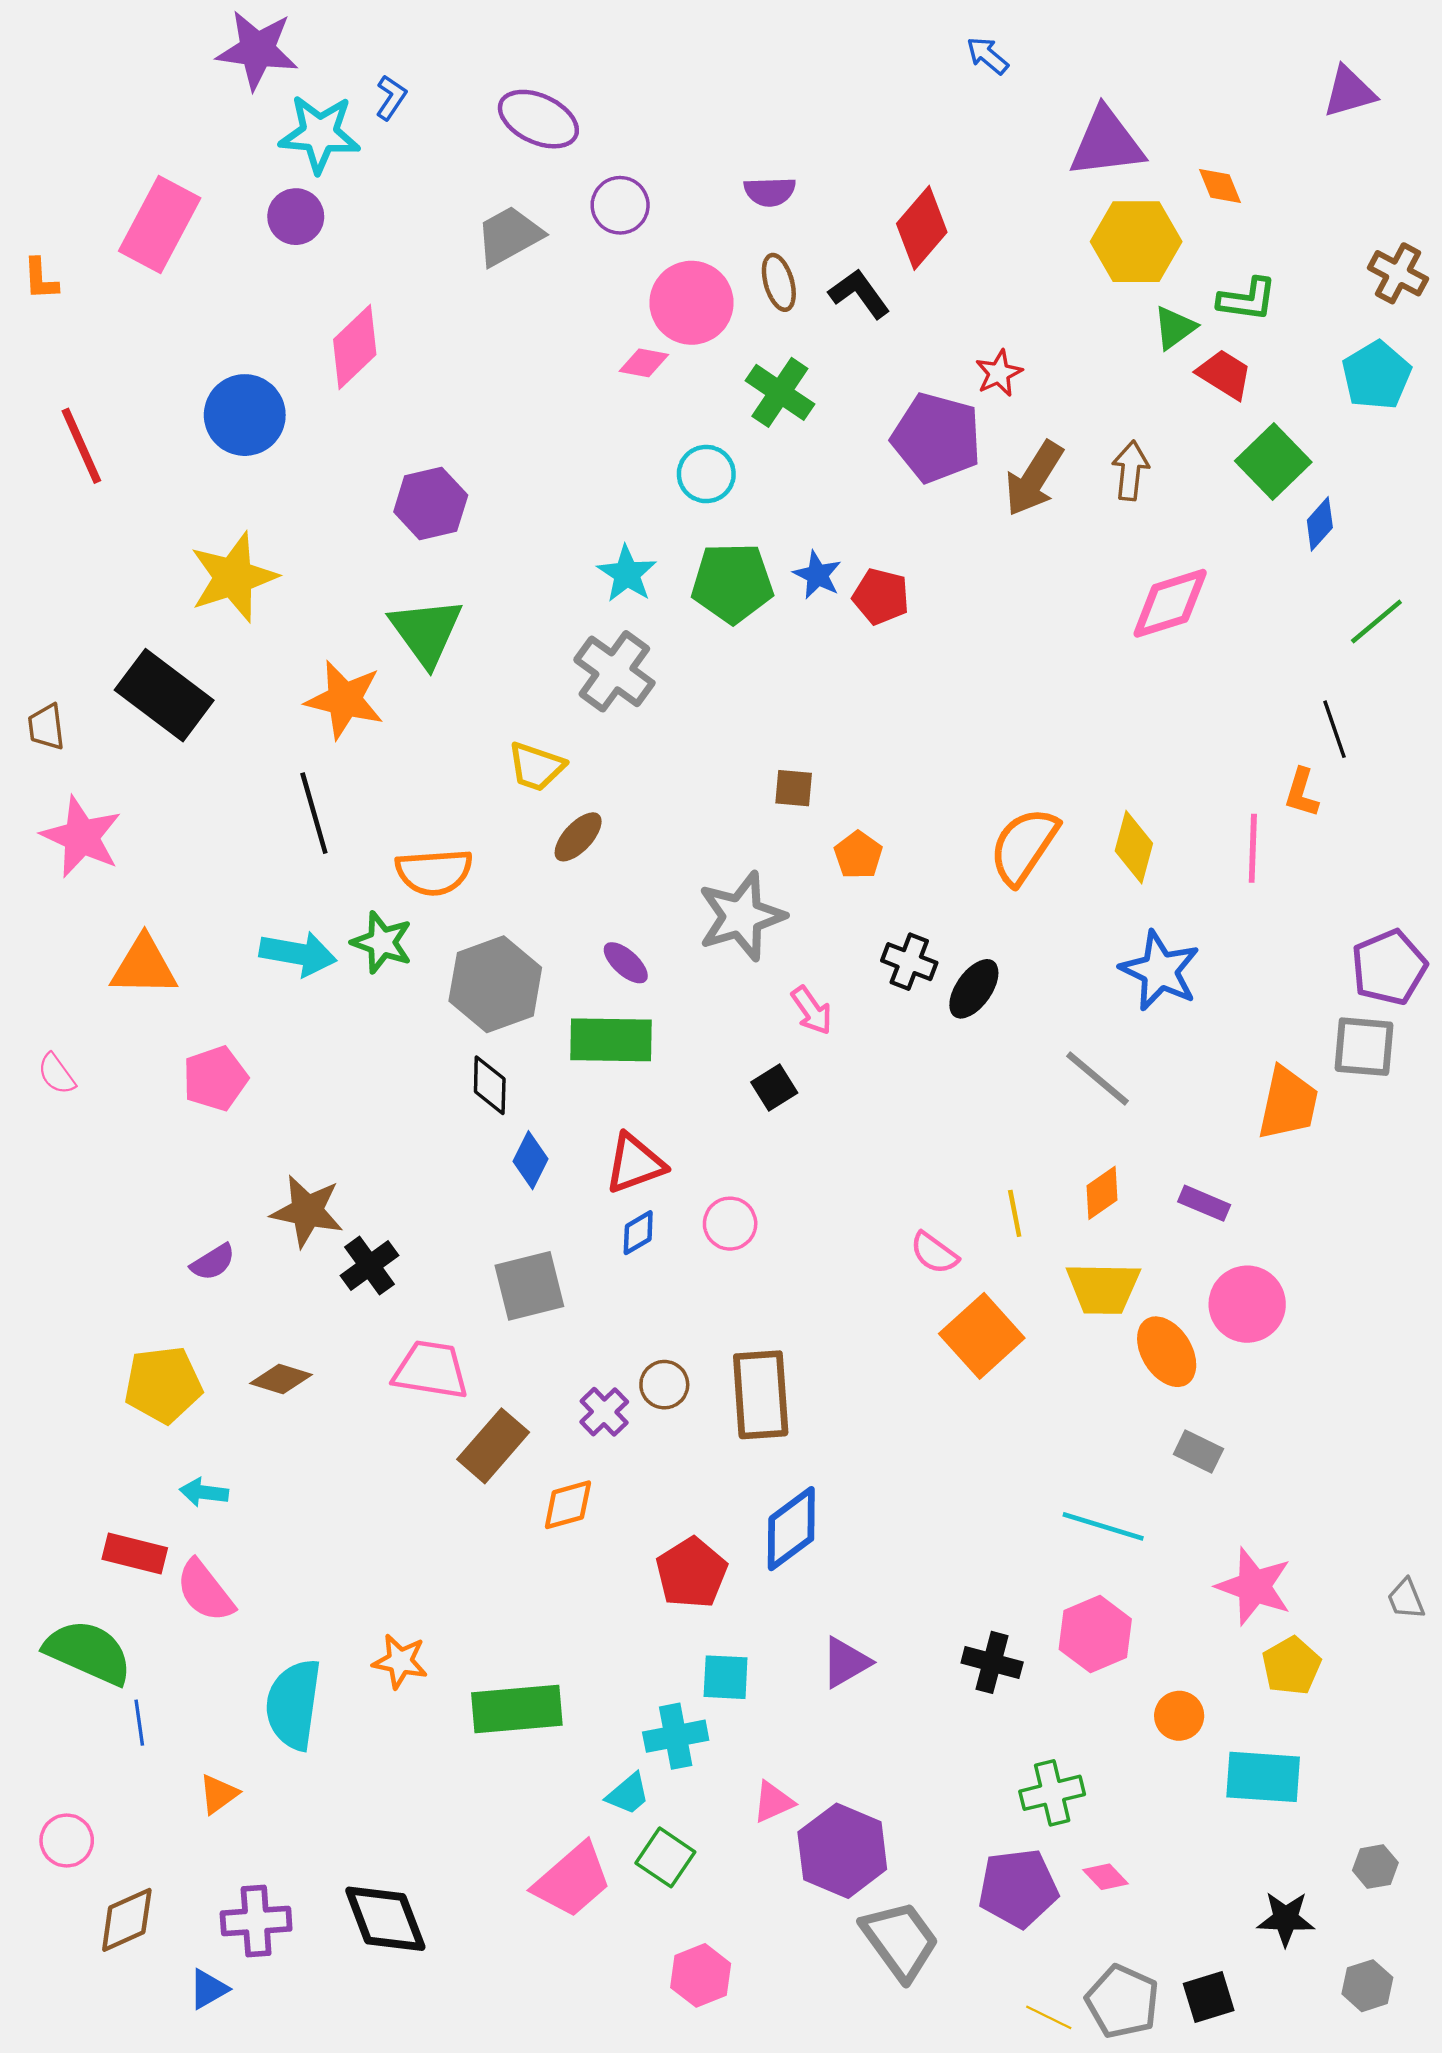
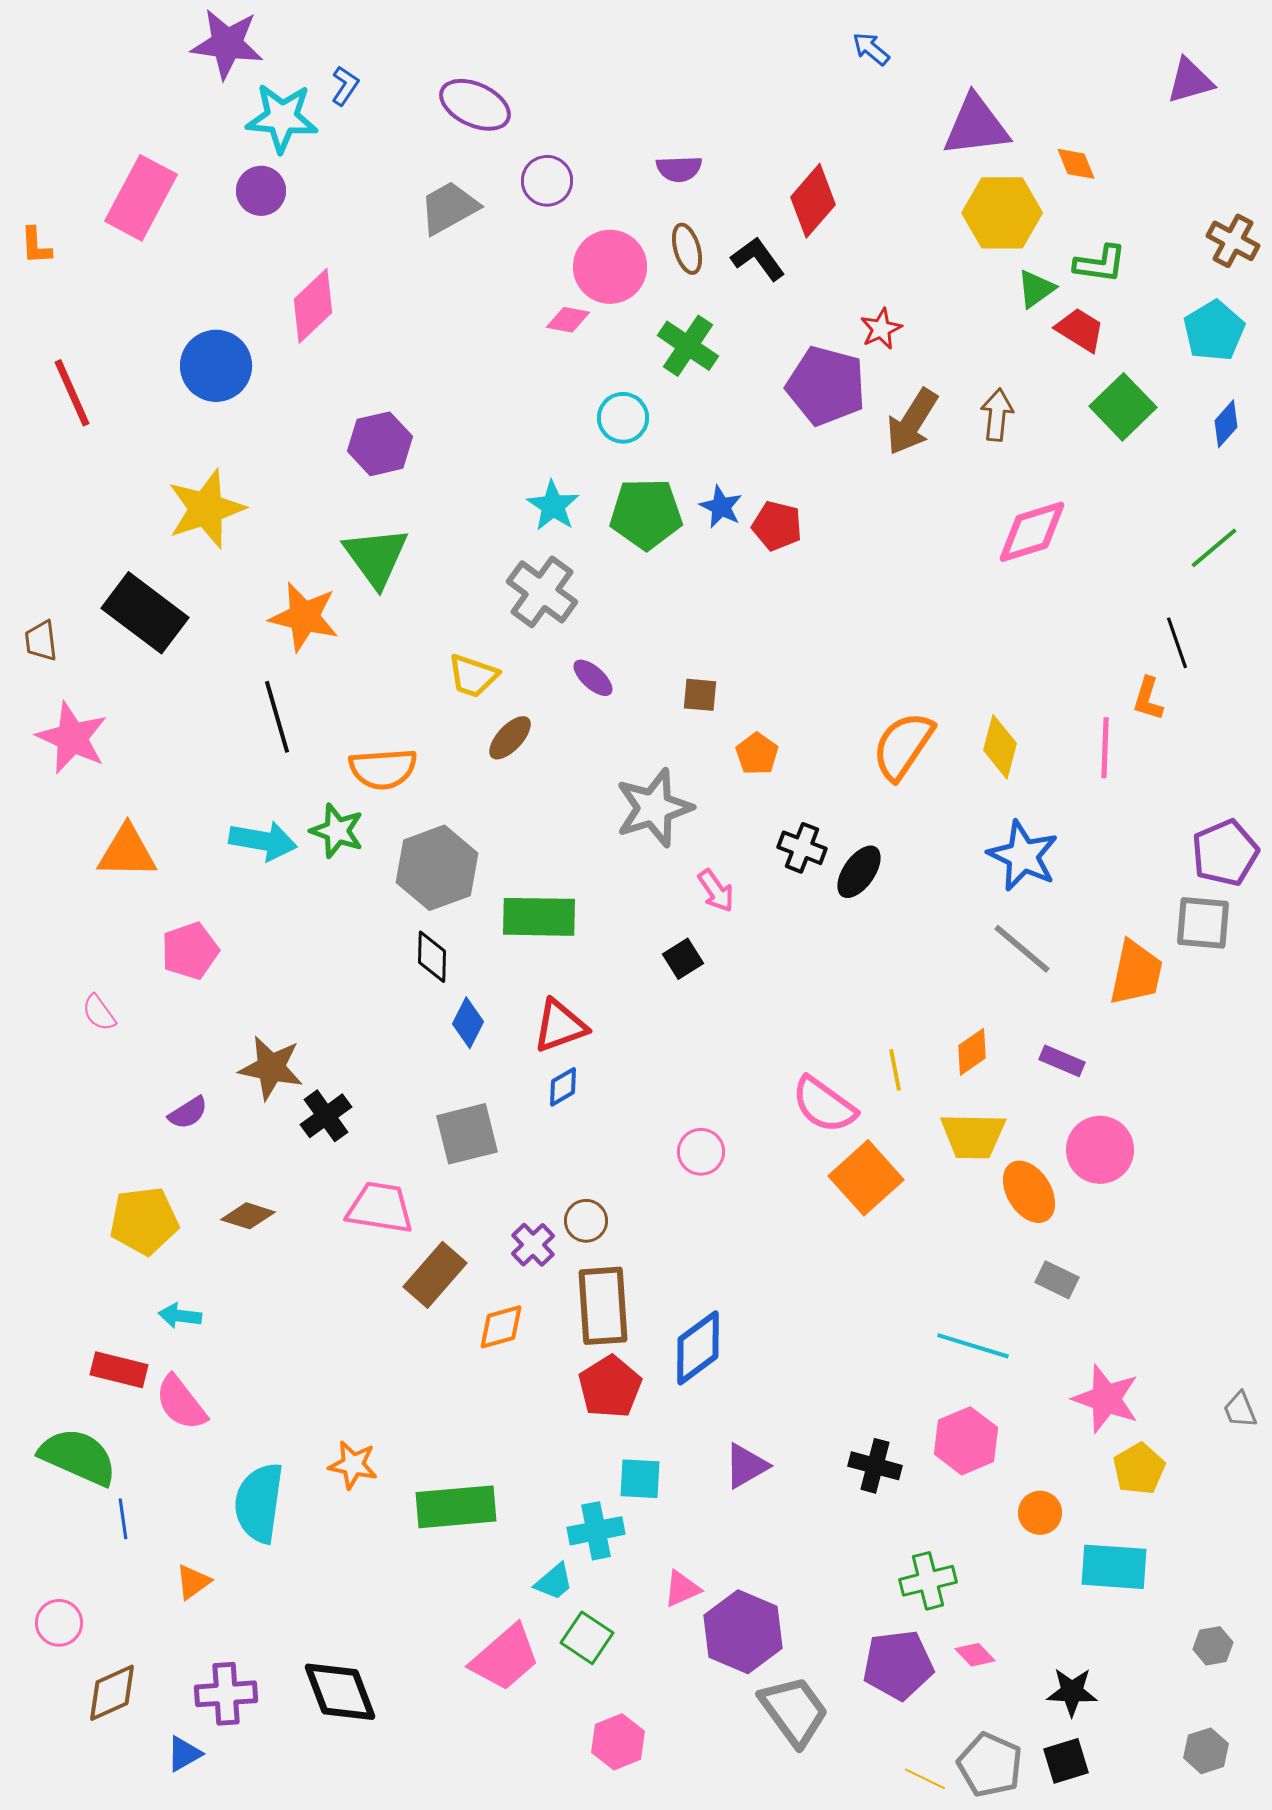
blue diamond: (1320, 524) -> (1226, 424), moved
purple ellipse: (626, 963) -> (593, 678), moved
pink semicircle: (56, 1074) -> (99, 1013), moved
gray line: (1097, 1078) -> (1022, 949), moved
pink circle: (730, 1224) -> (701, 1152), moved
pink semicircle: (934, 1253) -> (824, 1105), size x1.5
brown rectangle: (761, 1395) -> (603, 1306), moved
black star: (1286, 1919) -> (1072, 1692), moved

